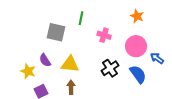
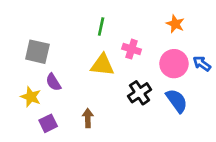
gray square: (56, 32) -> (37, 52), moved
blue arrow: (157, 58) -> (202, 64), moved
yellow triangle: (70, 64) -> (102, 65), moved

